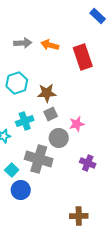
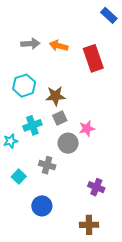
gray cross: (39, 159) -> (47, 165), size x0.6
purple cross: (88, 163) -> (96, 187), moved
blue circle: (21, 190) -> (42, 206), moved

